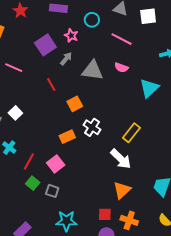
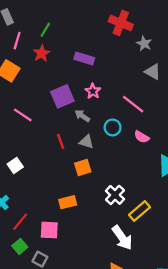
cyan circle: (92, 20) -> (113, 127), moved
pink line: (122, 39) -> (133, 104), moved
gray arrow: (66, 59) -> (82, 116), turned -104
gray triangle: (92, 70) -> (86, 142), moved, size x0.6
white cross: (92, 127) -> (115, 195), moved
pink square: (56, 164) -> (49, 230), turned 30

